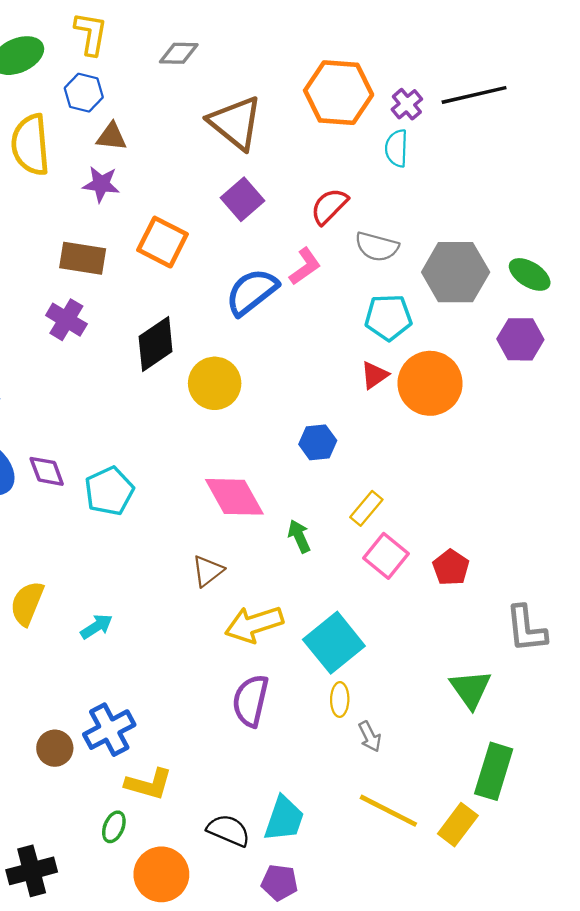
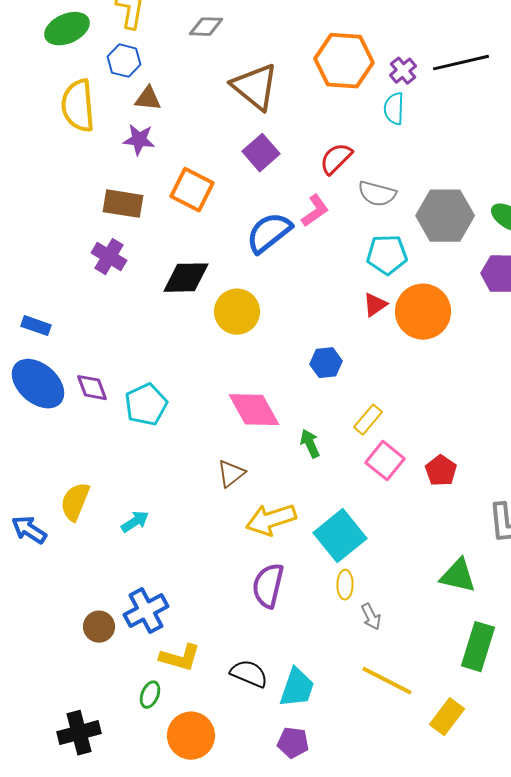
black diamond: (156, 344) -> (186, 278), turned 33
green triangle: (471, 689) -> (458, 576), turned -42
yellow rectangle: (458, 825) -> (447, 717), moved
black semicircle: (229, 830) -> (249, 674), moved

